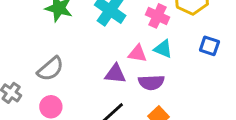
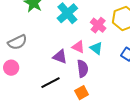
purple semicircle: (151, 82) -> (83, 69), turned -108

